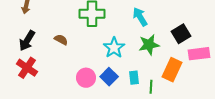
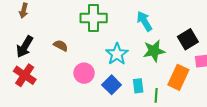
pink circle: (86, 78) -> (84, 73), moved

